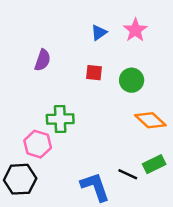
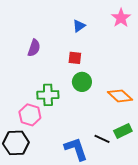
pink star: (135, 30) -> (121, 18), moved
green circle: (132, 80) -> (82, 82), moved

